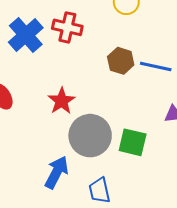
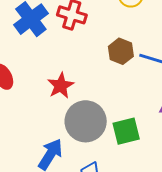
green square: (133, 142) -> (126, 131), turned -32

